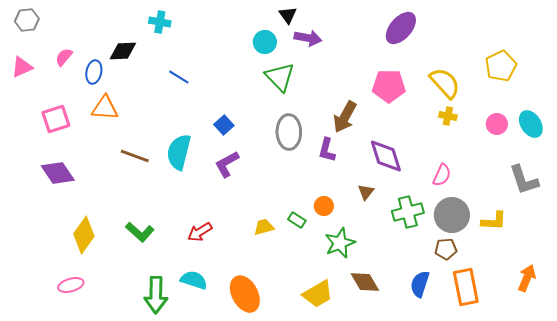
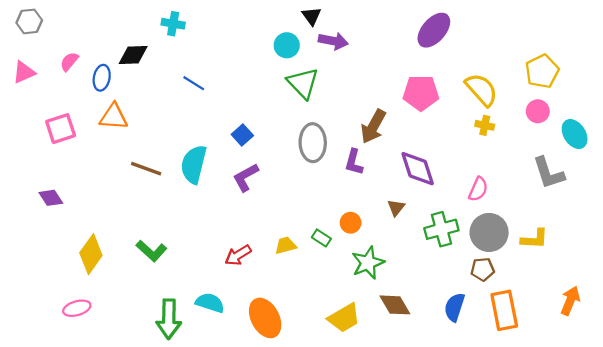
pink circle: (497, 124) -> (538, 111), moved
purple diamond: (58, 173) -> (51, 198), moved, size x0.7
gray L-shape: (524, 180) -> (549, 173), moved
red arrow: (200, 232) -> (238, 255), moved

